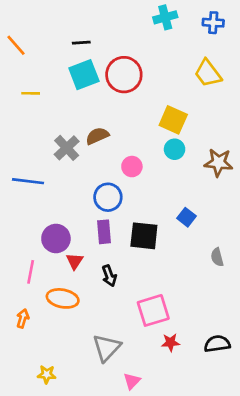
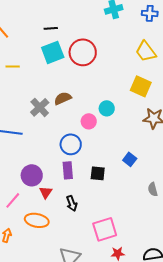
yellow square: (173, 120) -> (141, 86), moved
cyan circle: (175, 149) -> (107, 108), moved
black square: (144, 236) -> (98, 173), size x0.7
pink line: (31, 272) -> (13, 200), turned 30

